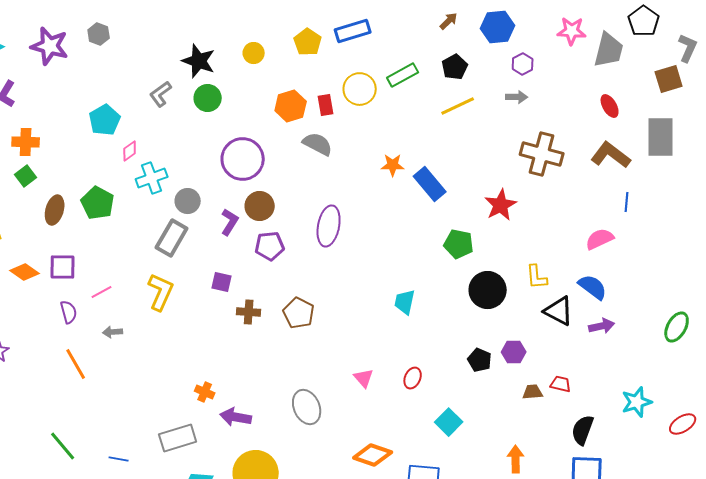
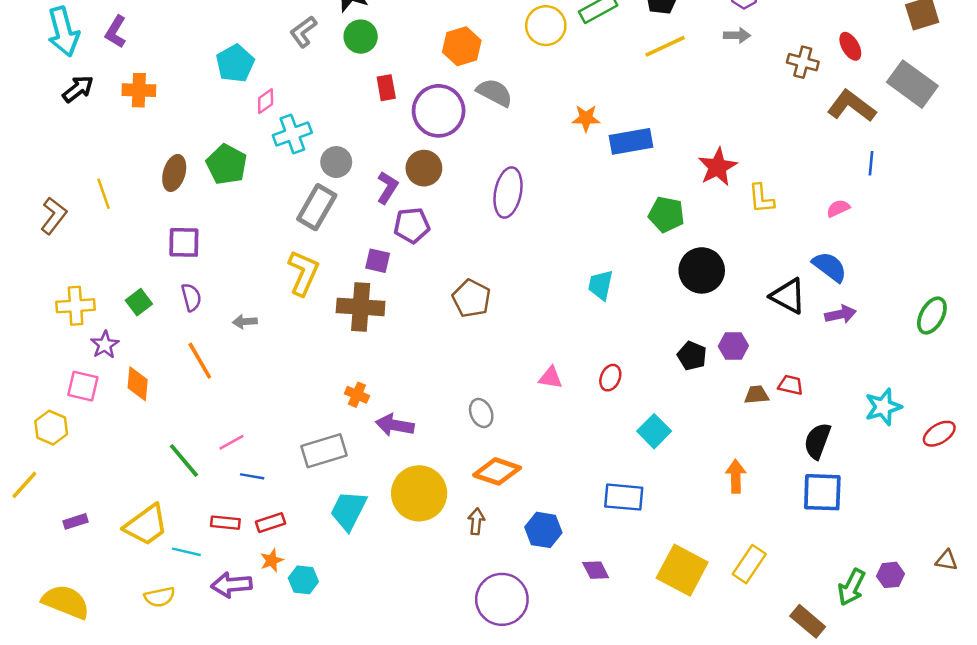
red rectangle: (326, 105) -> (386, 88), moved
gray rectangle: (661, 137) -> (912, 84), turned -54
brown cross: (542, 154) -> (803, 62), moved, size x0.6
purple circle: (243, 159) -> (439, 111), moved
green square: (26, 176) -> (139, 302), moved
blue rectangle: (430, 184) -> (631, 141), turned -60
pink semicircle: (600, 239) -> (838, 208), size x0.7
purple pentagon: (270, 246) -> (412, 225), moved
orange diamond: (25, 272) -> (138, 384), moved, turned 60
yellow L-shape: (537, 277) -> (761, 199), moved
pink line: (102, 292) -> (231, 442), moved
brown cross: (249, 312) -> (361, 307), moved, size x1.6
pink triangle: (364, 378) -> (551, 378), turned -40
gray ellipse: (307, 407) -> (481, 413), size x0.7
orange diamond: (373, 455) -> (497, 471), moved

